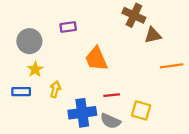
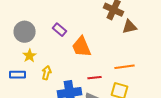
purple rectangle: (68, 27) -> (60, 30), moved, turned 48
orange line: (172, 66) -> (125, 67), moved

